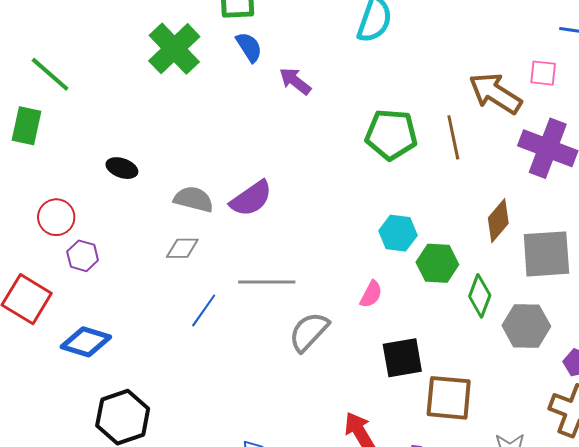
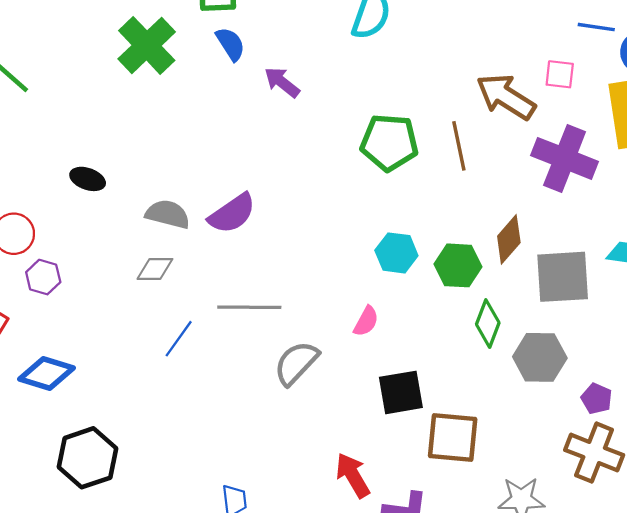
green hexagon: (437, 263) -> (458, 265), moved

